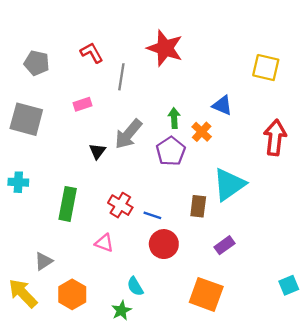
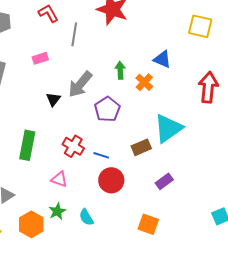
purple pentagon: (171, 151) -> (107, 109), moved
brown rectangle: (198, 206) -> (141, 147), turned 60
orange square: (206, 294) -> (148, 224), size x0.7
green star: (121, 310) -> (57, 211), moved

